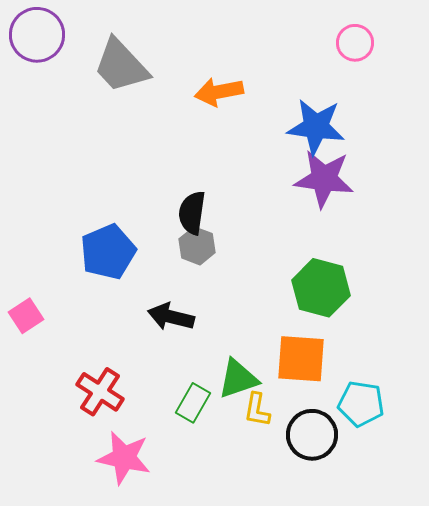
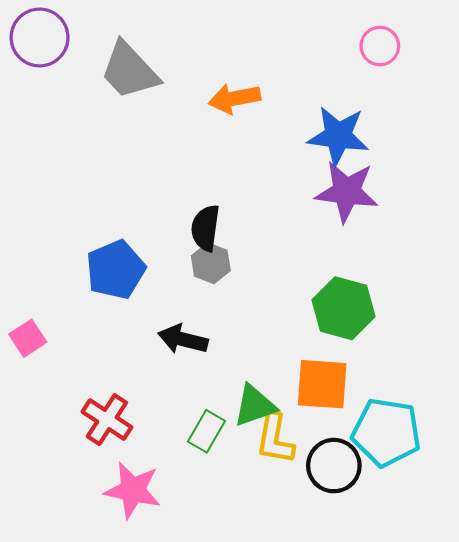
cyan pentagon: (361, 404) -> (386, 432), size x1.4
yellow L-shape: (257, 410) -> (275, 439), size x1.4

